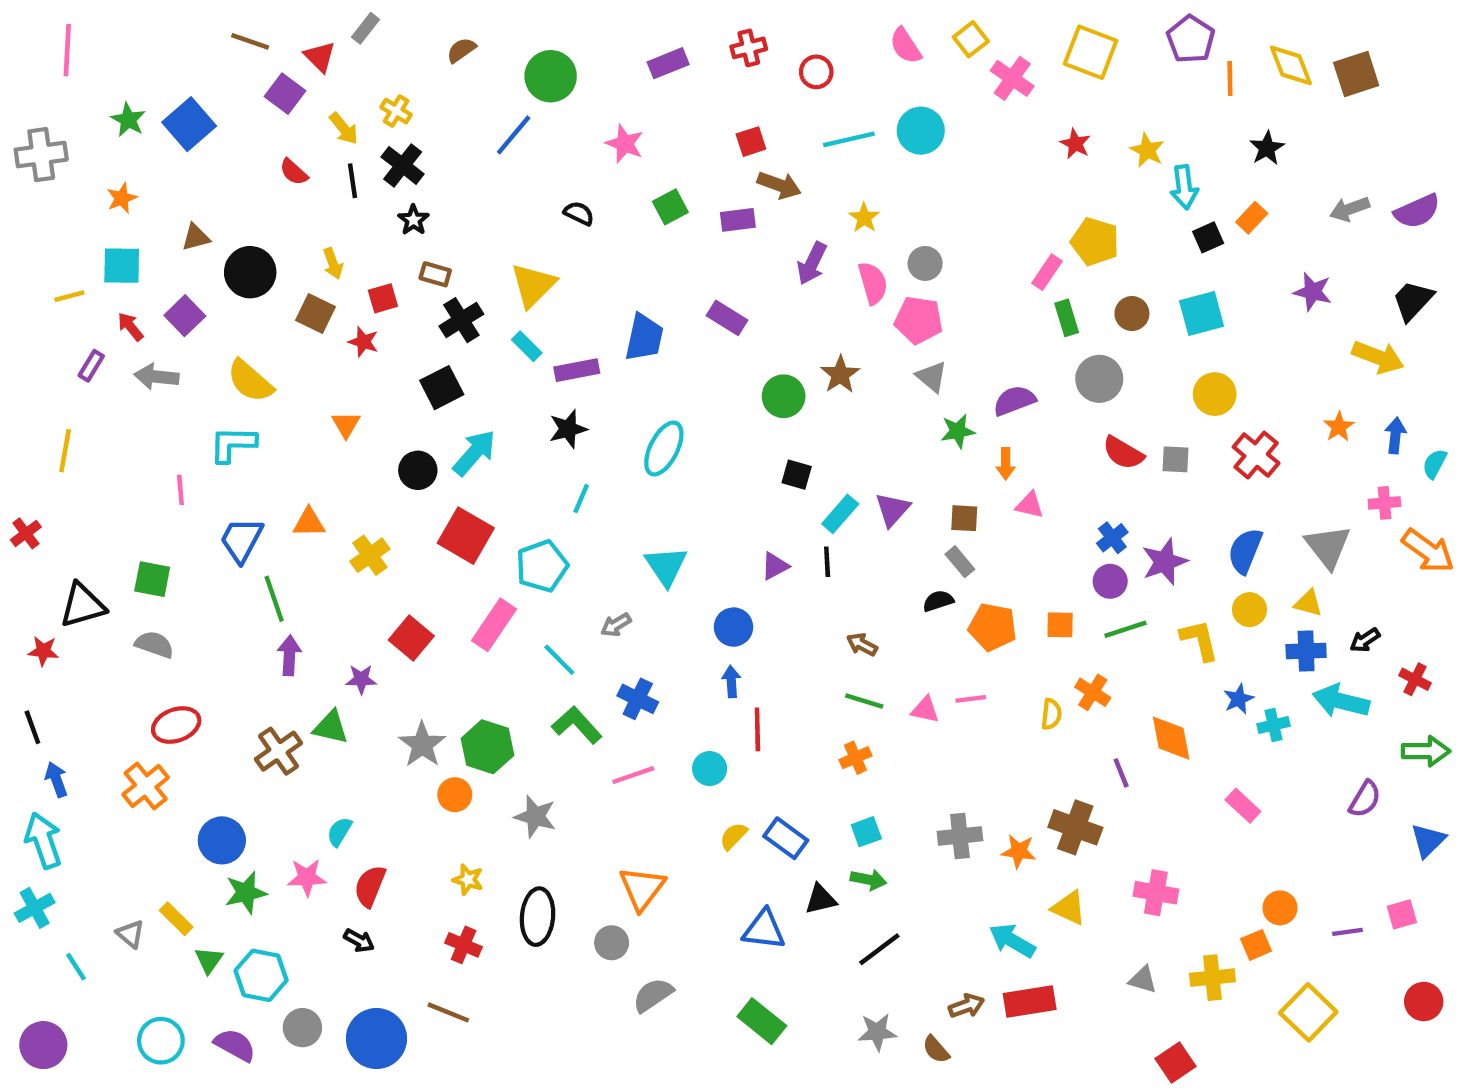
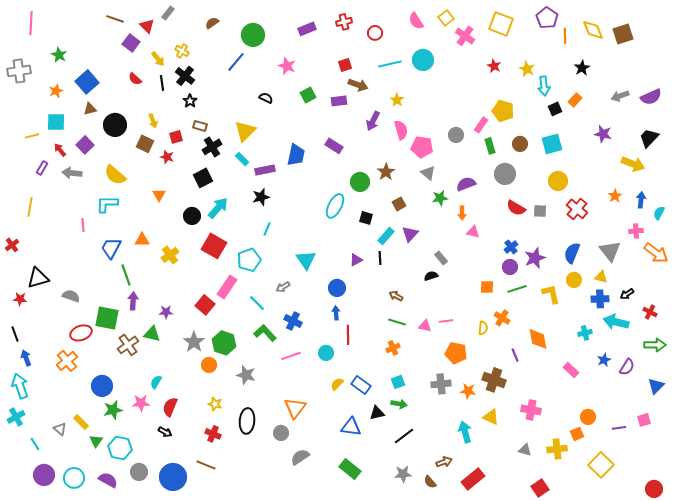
blue square: (189, 124) -> (87, 82), moved
gray circle: (925, 263) -> (456, 135), moved
cyan ellipse: (664, 449) -> (335, 206), moved
brown square: (964, 518) -> (399, 204), moved, turned -32
green square: (152, 579) -> (107, 318), moved, size x1.4
orange pentagon: (993, 627) -> (456, 353), moved
red square: (411, 638) -> (205, 305), moved
blue star: (1239, 699) -> (604, 360), moved
cyan arrow: (1012, 941) -> (465, 432), turned 45
red rectangle: (1030, 1002) -> (473, 479), moved, turned -30
red circle: (1424, 1002) -> (654, 489), moved
purple circle: (43, 1045) -> (44, 475), moved

